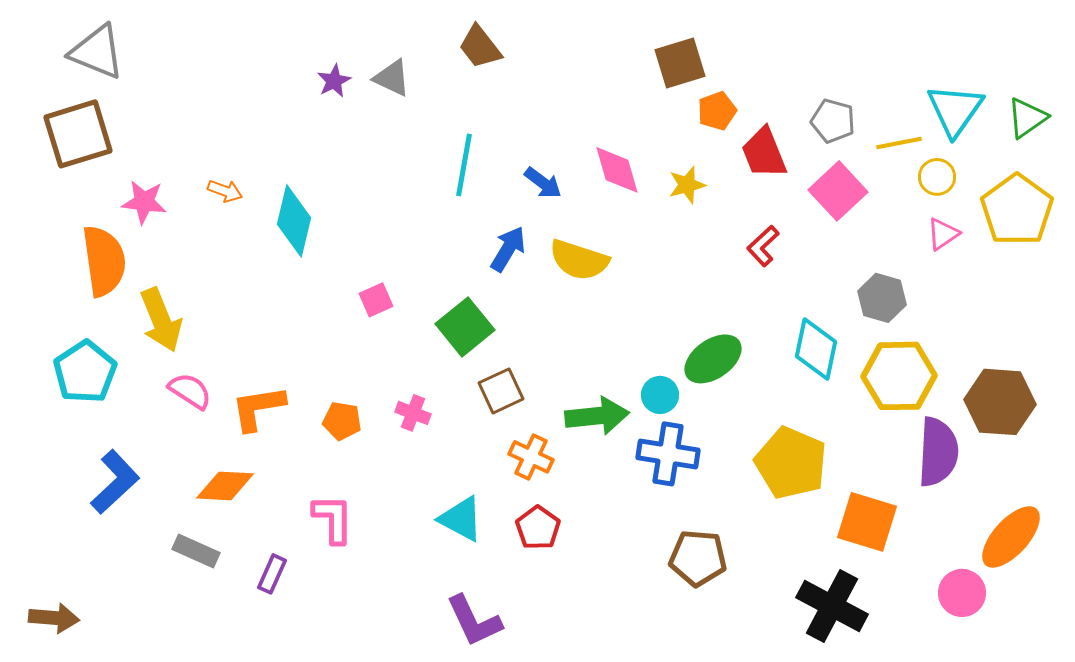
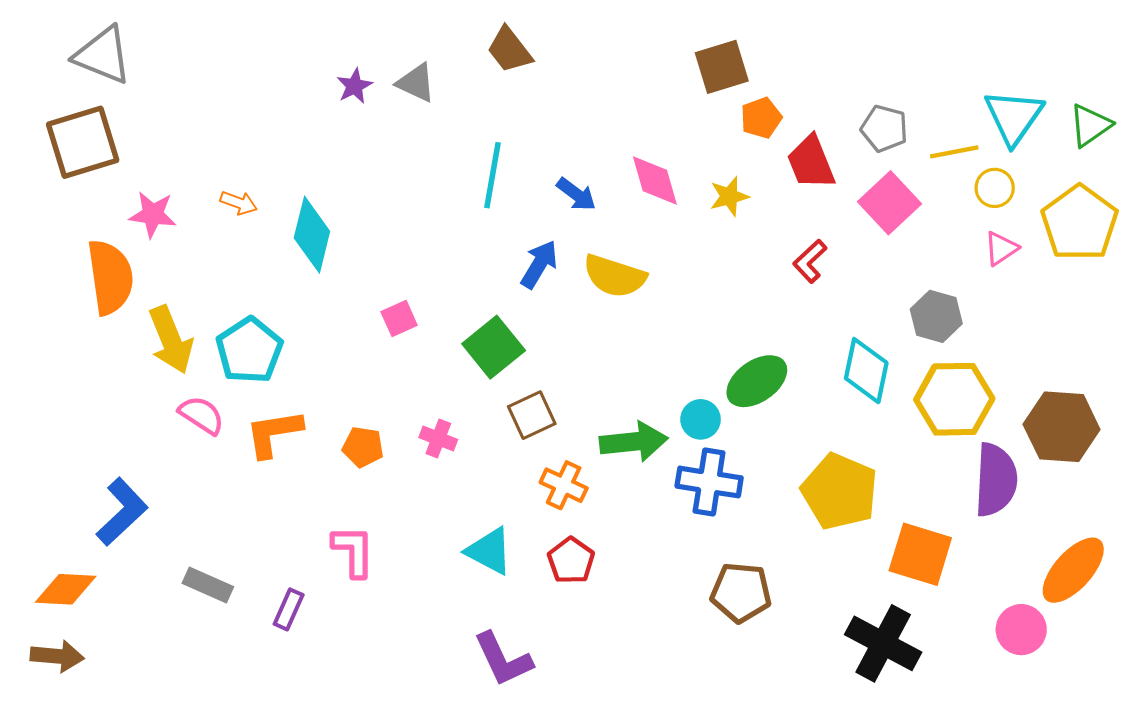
cyan pentagon: (85, 372) -> (249, 350), moved
orange diamond: (225, 486) -> (66, 589), moved

